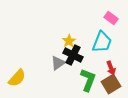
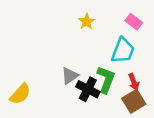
yellow star: (69, 41) -> (87, 22), moved
black cross: (73, 55) -> (88, 89), moved
green L-shape: (88, 80) -> (106, 80), moved

